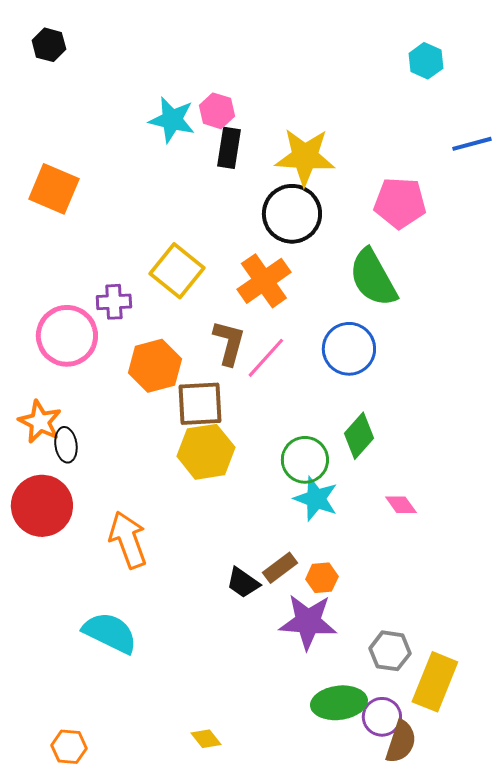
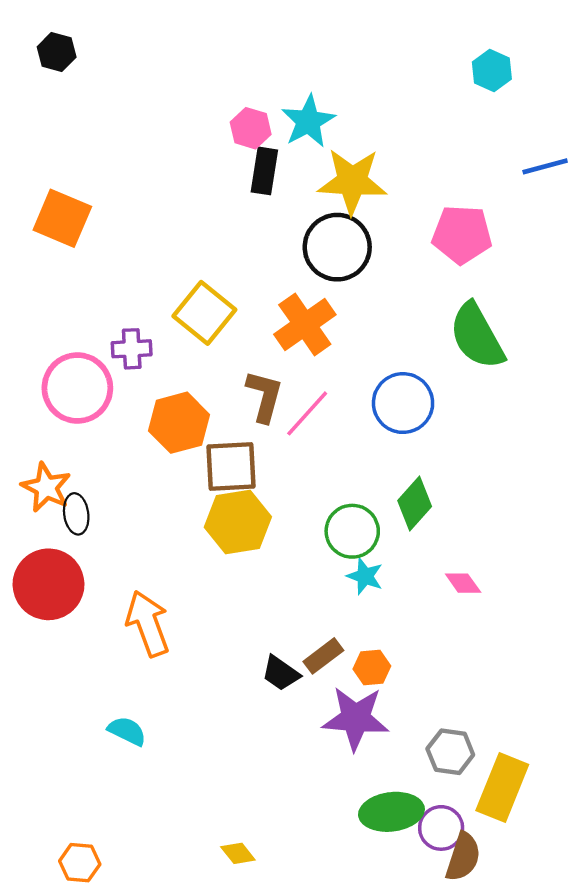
cyan star: (172, 120) -> (308, 121), moved, turned 30
green semicircle: (373, 278) -> (477, 336), moved
cyan star: (316, 499) -> (365, 576), size x0.7
cyan semicircle: (110, 633) -> (127, 731), size x0.6

